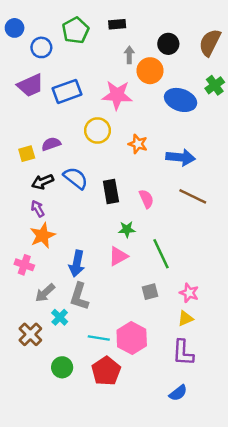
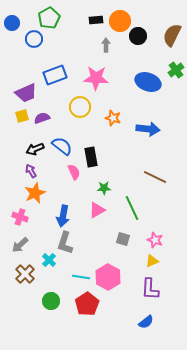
green pentagon: (76, 30) -> (49, 18), moved
orange circle: (150, 71) -> (120, 21), moved
purple trapezoid: (30, 85) -> (26, 93), moved
yellow square: (27, 154) -> (22, 116), moved
brown line: (193, 196) -> (155, 177), moved
pink semicircle: (146, 199) -> (74, 172), moved
gray square: (150, 292) -> (123, 239), turned 32
gray arrow: (45, 293) -> (20, 245), moved

